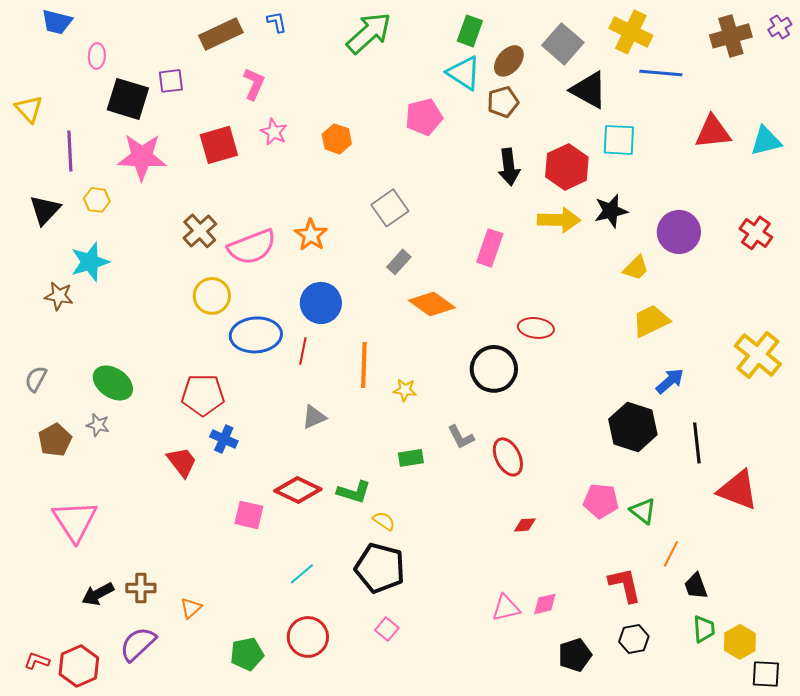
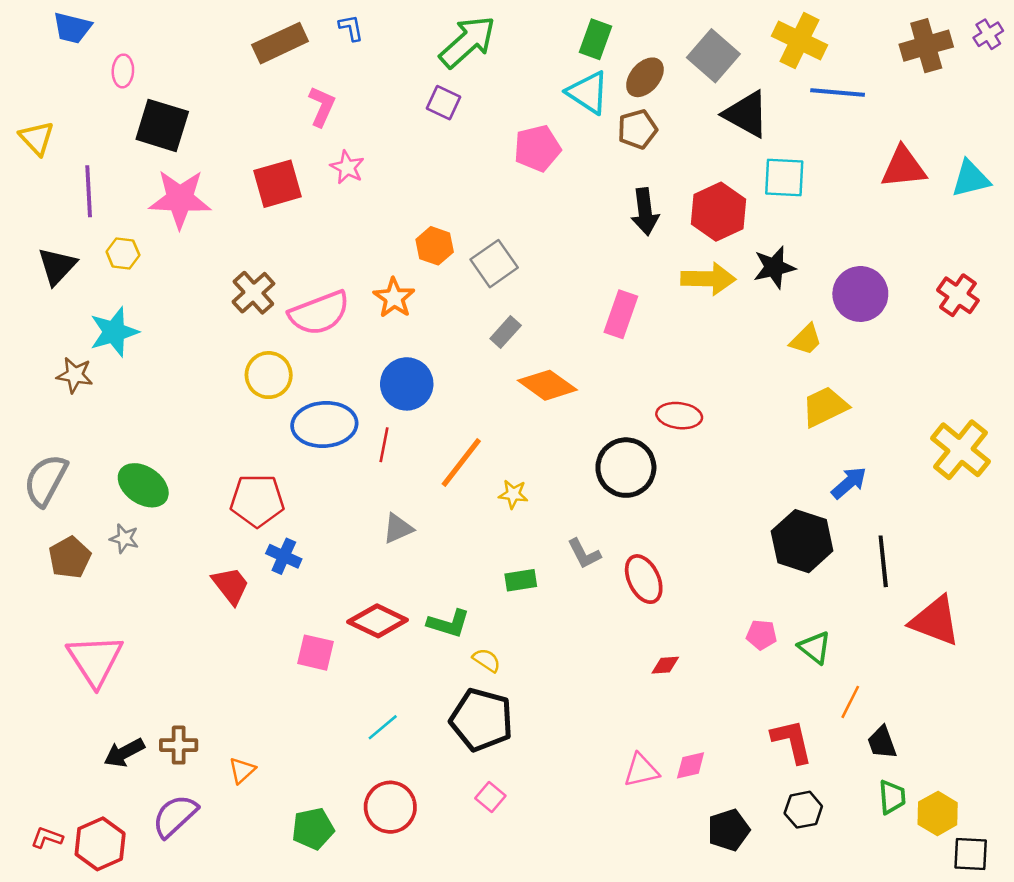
purple square: (171, 81) -> (443, 103), moved, turned 32
orange hexagon: (337, 139) -> (435, 246), moved
orange line: (364, 365) -> (461, 462), turned 36
gray semicircle: (36, 379) -> (46, 480), size x1.6
pink pentagon: (601, 501) -> (762, 635), size x0.7

